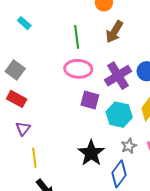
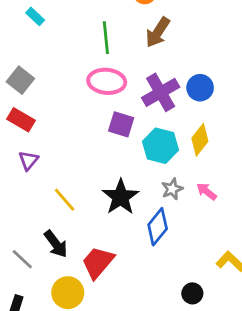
yellow line: (34, 158) -> (65, 200), moved, turned -36

